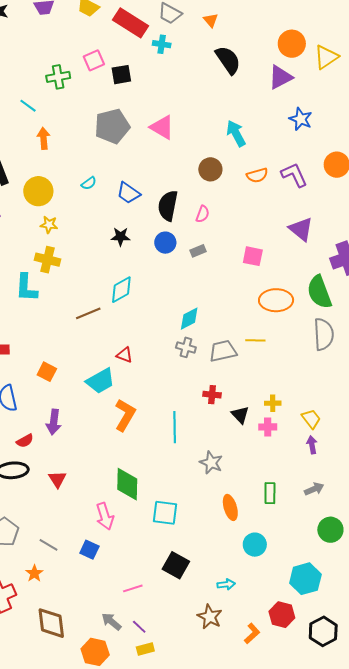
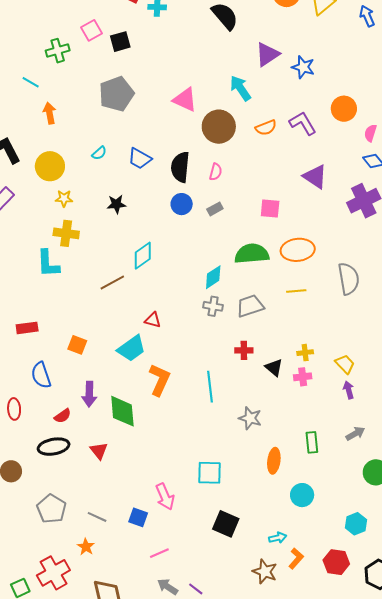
purple triangle: (280, 77) -> (267, 54), moved
pink triangle: (162, 127) -> (185, 100), moved
brown circle: (210, 169) -> (219, 127), size x1.4
black star: (121, 237) -> (116, 204), moved
green semicircle: (319, 292) -> (252, 254), moved, turned 112
yellow line: (255, 340) -> (296, 291), moved
green diamond: (127, 484) -> (122, 411), moved
orange ellipse: (230, 507) -> (274, 461), turned 30
pink arrow: (105, 516) -> (165, 497), moved
cyan hexagon: (305, 579) -> (356, 524), size x0.7
pink line: (133, 588) -> (159, 553), moved
orange L-shape: (252, 633) -> (296, 559), moved

